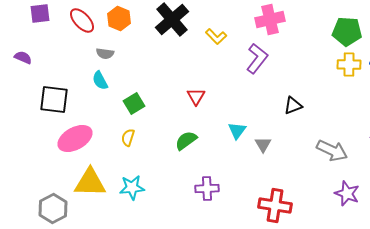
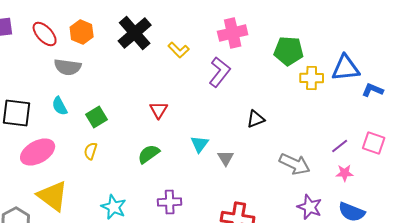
green pentagon: (347, 32) -> (289, 51), moved
gray semicircle: (105, 54) -> (68, 67), size x1.5
cyan semicircle: (100, 80) -> (60, 106), moved
yellow triangle: (90, 182) -> (53, 196), turned 36
cyan star: (132, 188) -> (114, 207), moved, turned 30

